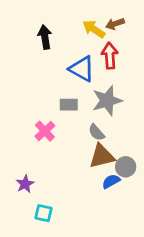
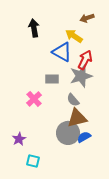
yellow arrow: (94, 29) -> (74, 36), moved
red arrow: (110, 56) -> (85, 60), moved, turned 30
gray circle: (126, 167) -> (68, 133), moved, size x1.5

